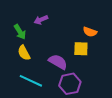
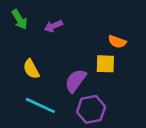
green arrow: (20, 32) -> (20, 20), moved
purple semicircle: (58, 62) -> (75, 81), turned -84

